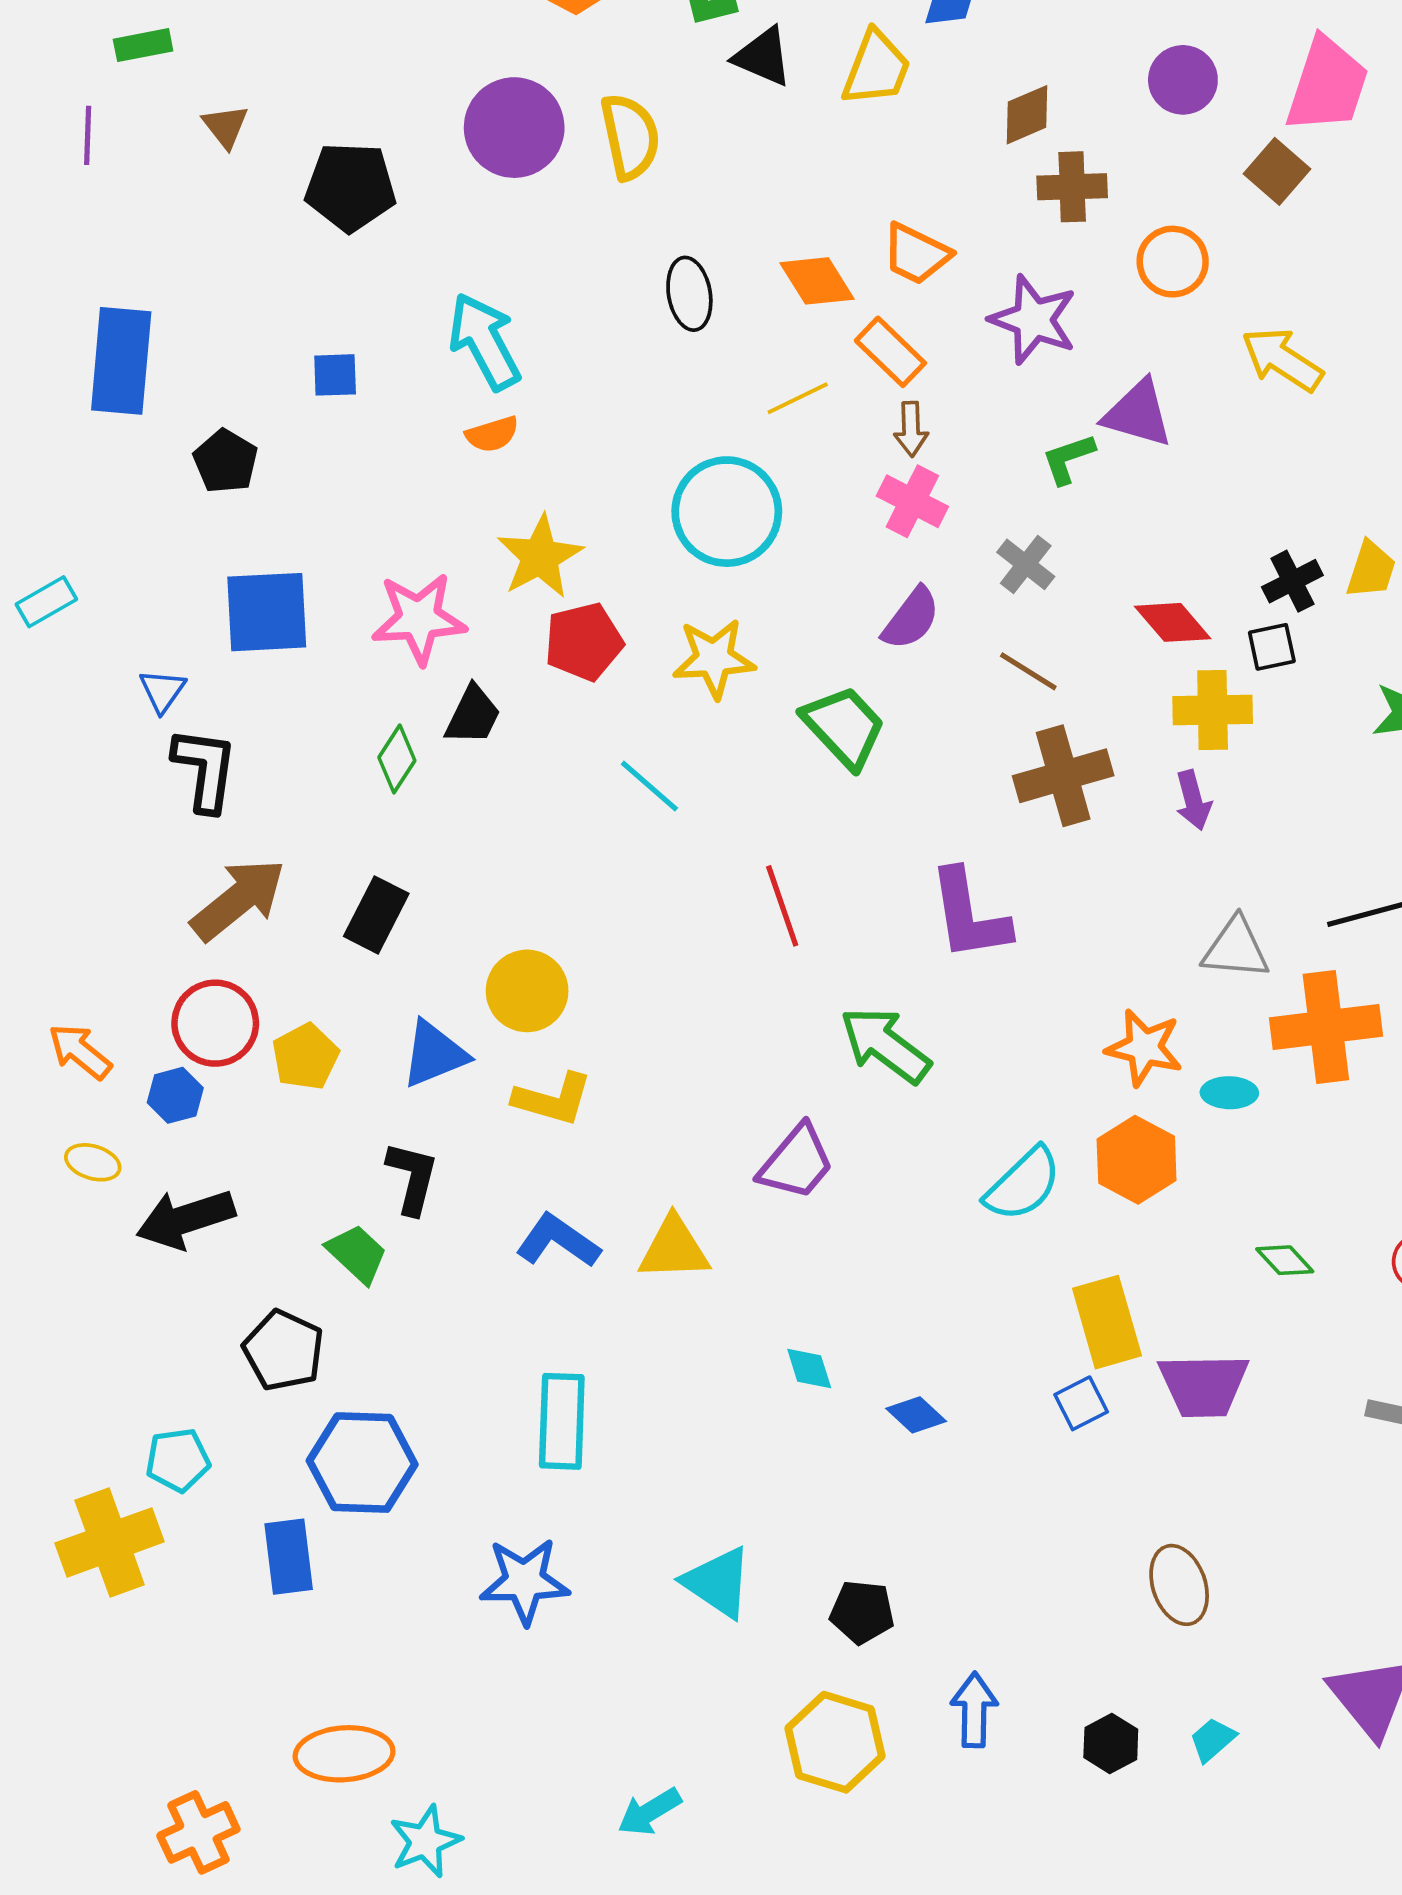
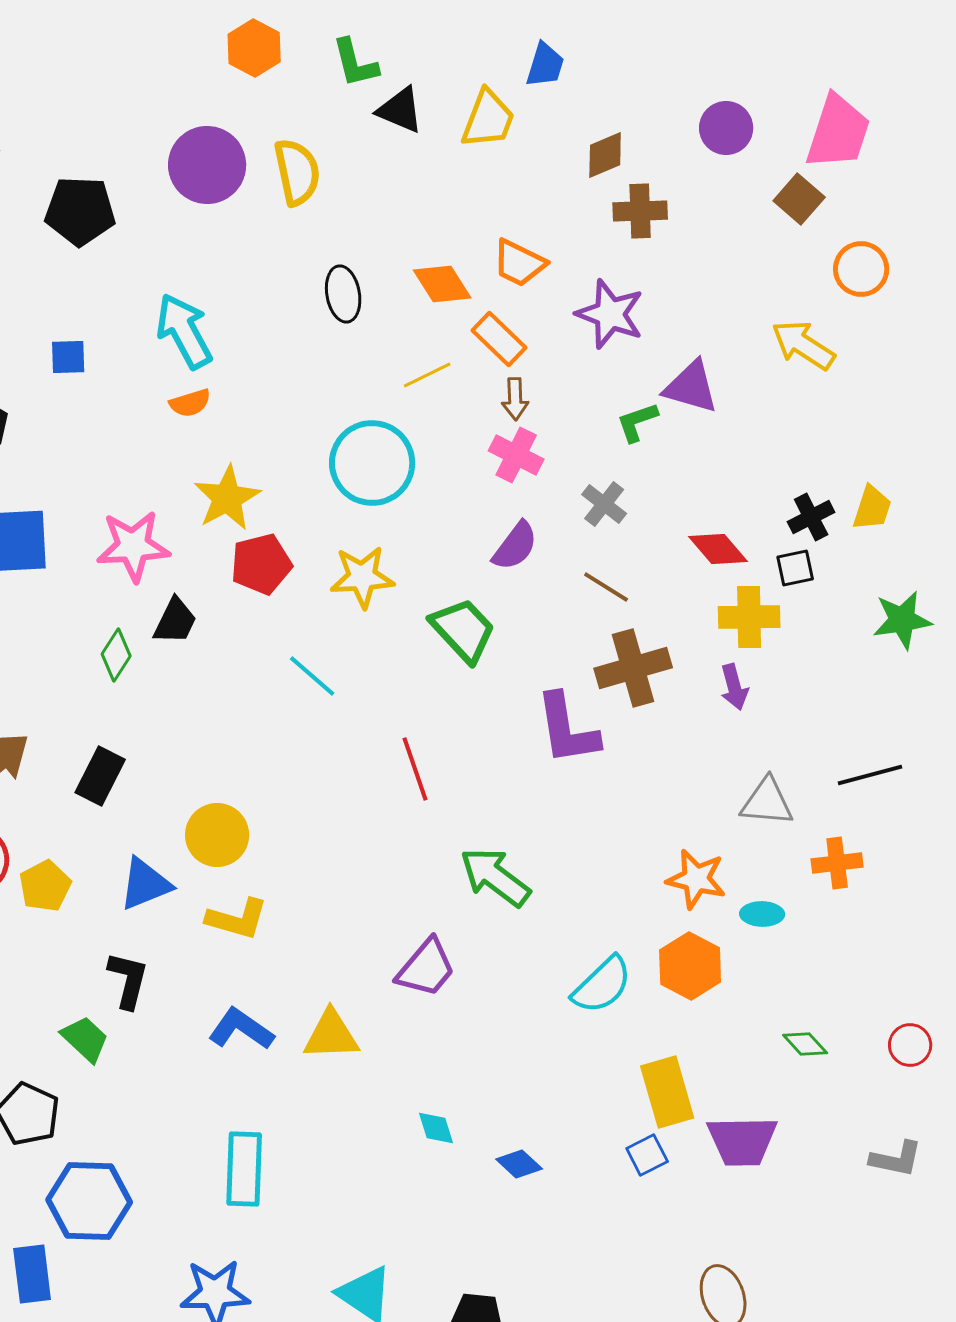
orange circle: (1173, 262) -> (861, 269), moved
purple L-shape: (969, 915) -> (567, 729), moved
orange cross: (1326, 1027) -> (837, 863), size x0.6

